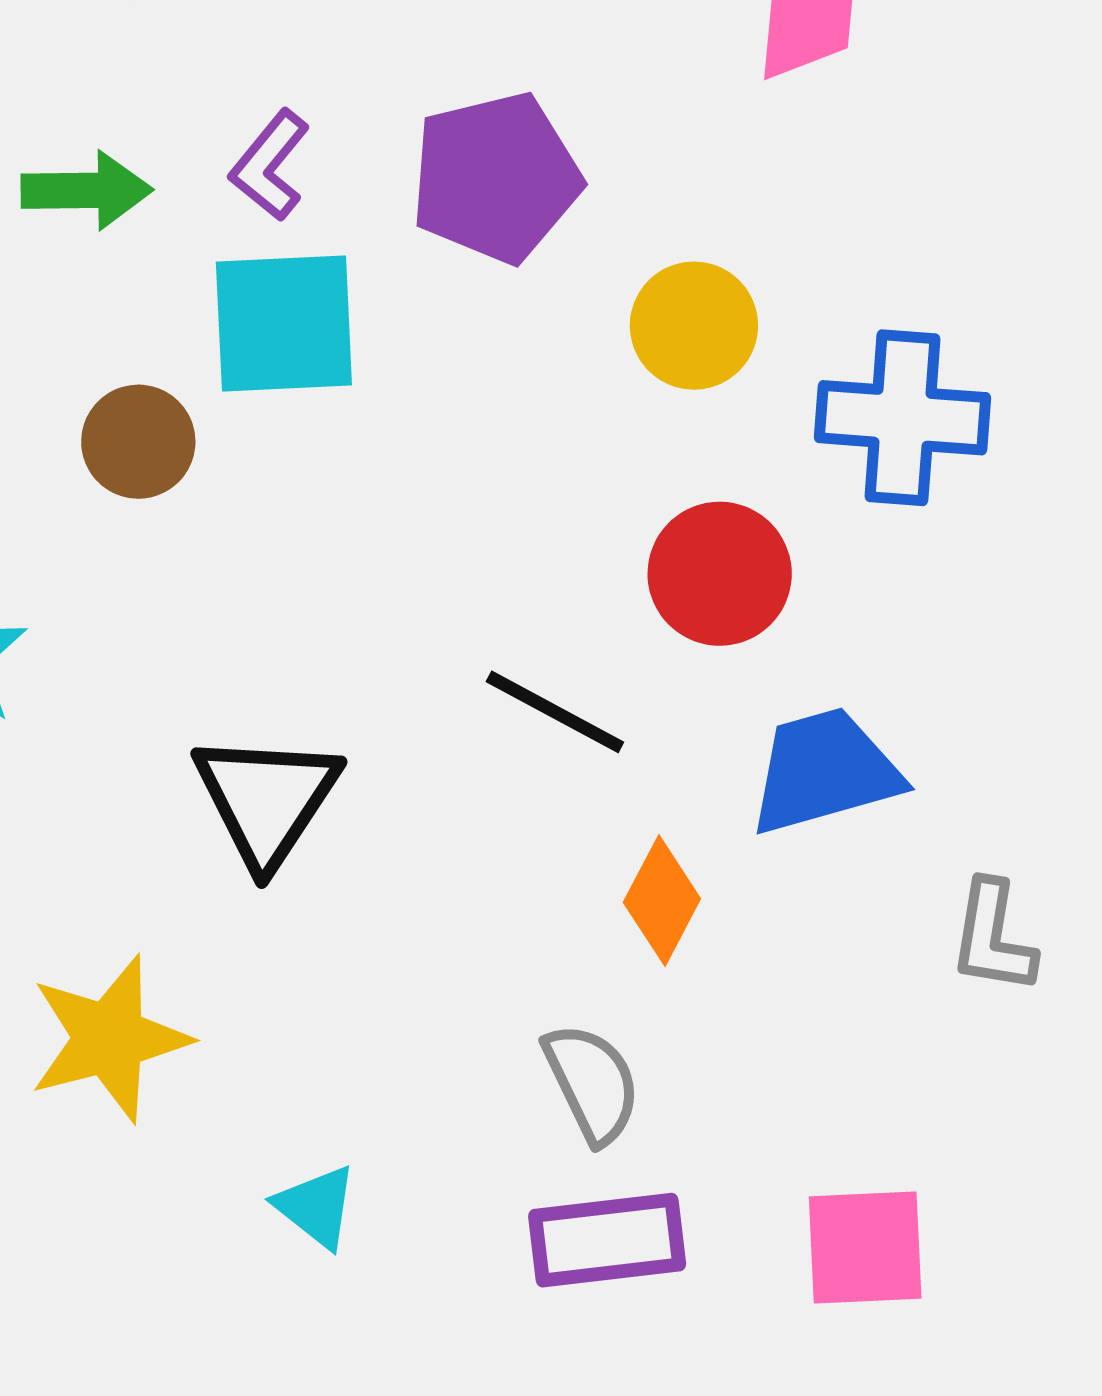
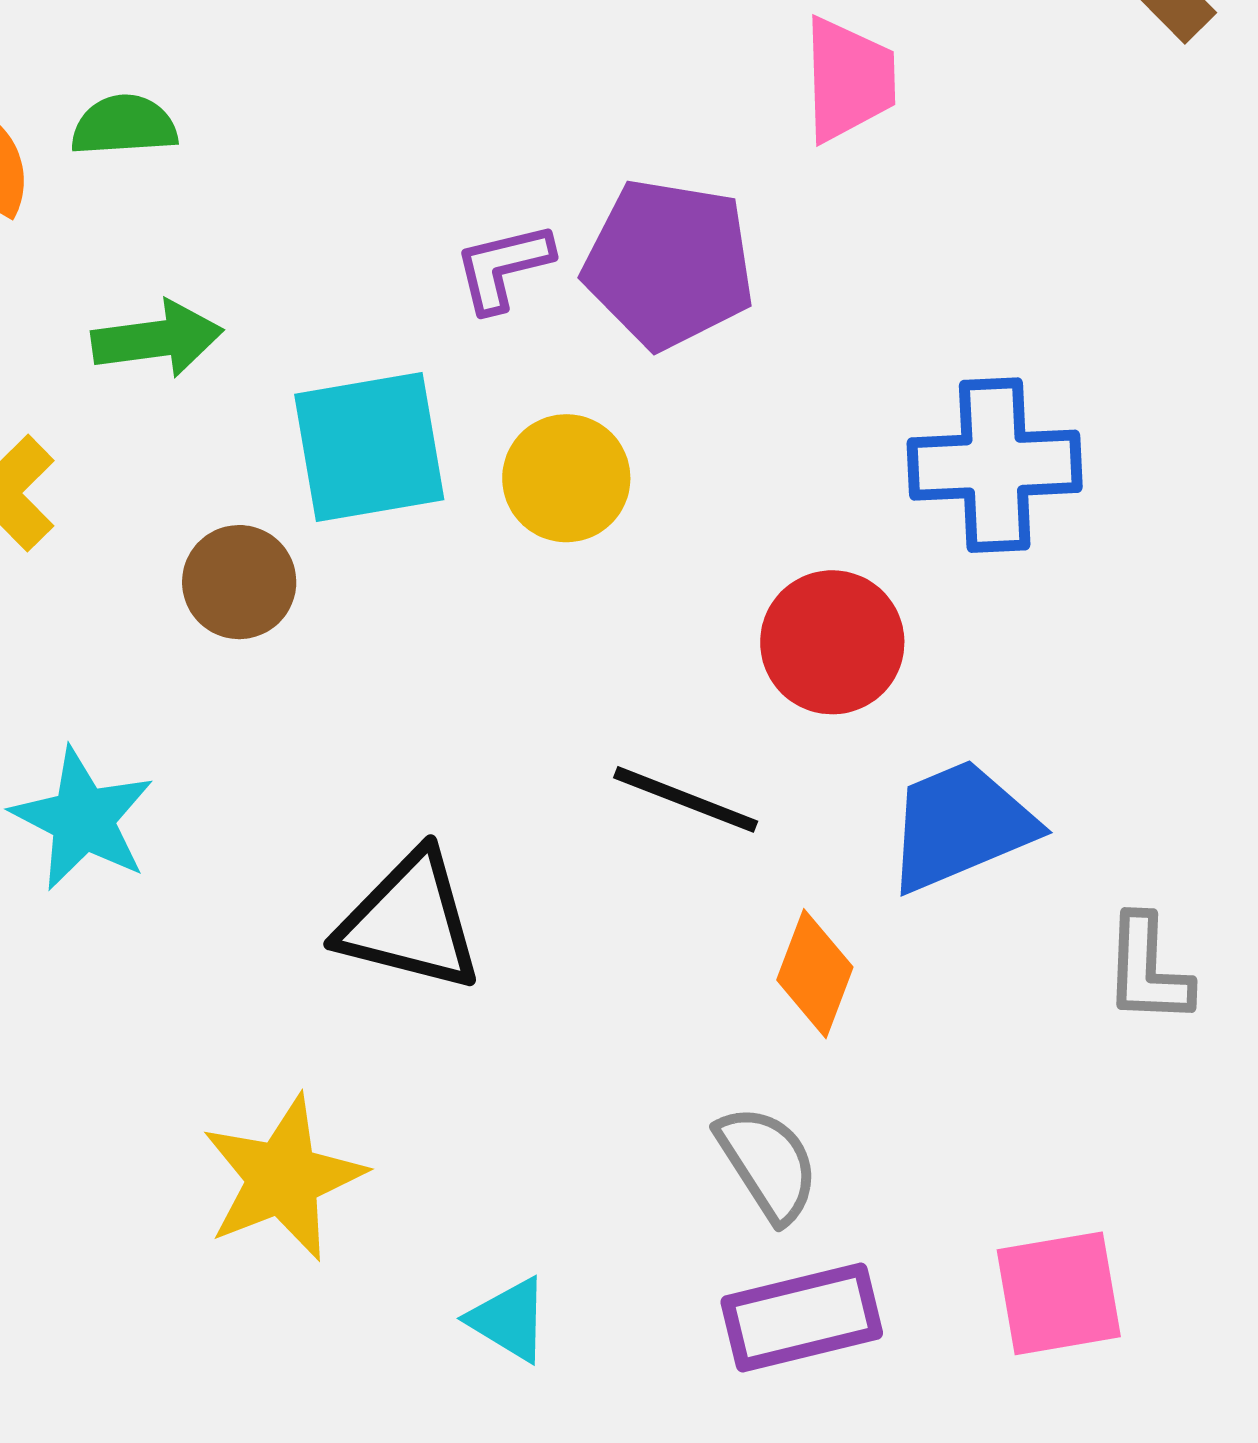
purple L-shape: (270, 165) -> (503, 267), moved, turned 44
purple pentagon: (496, 178) -> (669, 264), moved, turned 30
yellow circle: (694, 326) -> (566, 478), moved
black triangle: (266, 799) -> (410, 921), turned -42

